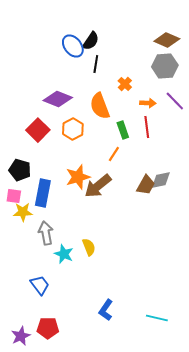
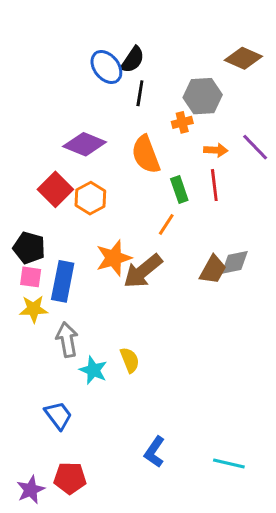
gray hexagon: (165, 66) -> (203, 96), moved
orange cross: (125, 84) -> (182, 122), turned 32
orange hexagon: (73, 129) -> (90, 198), moved
pink square: (14, 196) -> (31, 277), moved

